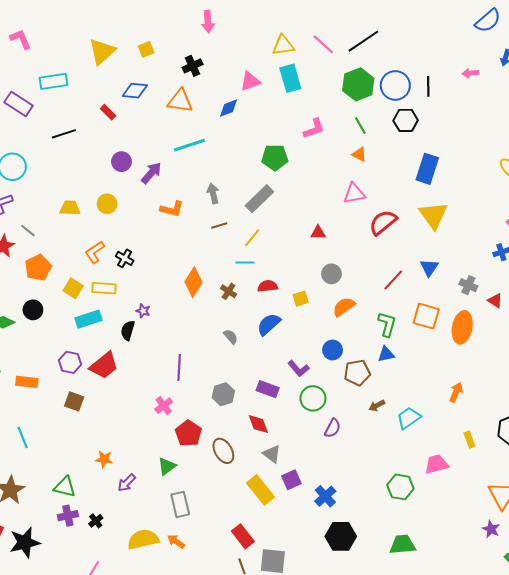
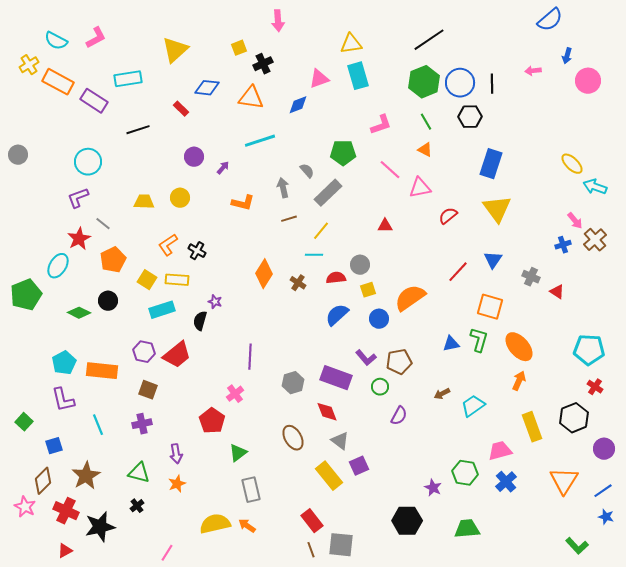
pink L-shape: (21, 39) -> (96, 38), turned 85
pink line: (323, 44) -> (390, 170), moved
yellow square: (146, 49) -> (239, 48), moved
purple arrow: (151, 173) -> (223, 168), size x0.6
red semicircle: (383, 222) -> (448, 216), size x0.7
gray circle: (331, 274) -> (360, 265), moved
orange semicircle: (344, 307) -> (410, 298), size x1.4
green L-shape: (387, 324) -> (479, 340), moved
orange ellipse: (462, 327) -> (519, 347), moved, turned -52
gray semicircle: (231, 337) -> (307, 171), moved
blue circle: (333, 350) -> (379, 319), moved
brown pentagon: (357, 373) -> (399, 362), moved
orange rectangle: (27, 382) -> (102, 371), size x1.4
purple rectangle: (268, 389) -> (336, 378), size x1.4
green circle: (313, 398) -> (380, 387), size x0.7
red pentagon: (188, 433) -> (212, 421), moved
yellow rectangle: (469, 440) -> (532, 427), size x1.8
orange star: (104, 459) -> (177, 484), moved, turned -30
purple arrow: (127, 483) -> (176, 454), moved, turned -54
blue cross: (325, 496) -> (506, 482), moved
purple cross: (68, 516) -> (142, 424), moved
black cross: (96, 521) -> (137, 506), moved
purple star: (491, 529) -> (433, 488), moved

